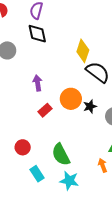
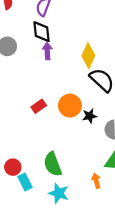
purple arrow: (38, 83) -> (47, 51), moved
red rectangle: (45, 110) -> (39, 106), moved
red circle: (23, 147) -> (13, 167), moved

